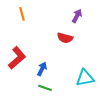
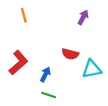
red semicircle: (65, 38) -> (70, 54), moved
cyan triangle: (85, 78) -> (92, 69), moved

